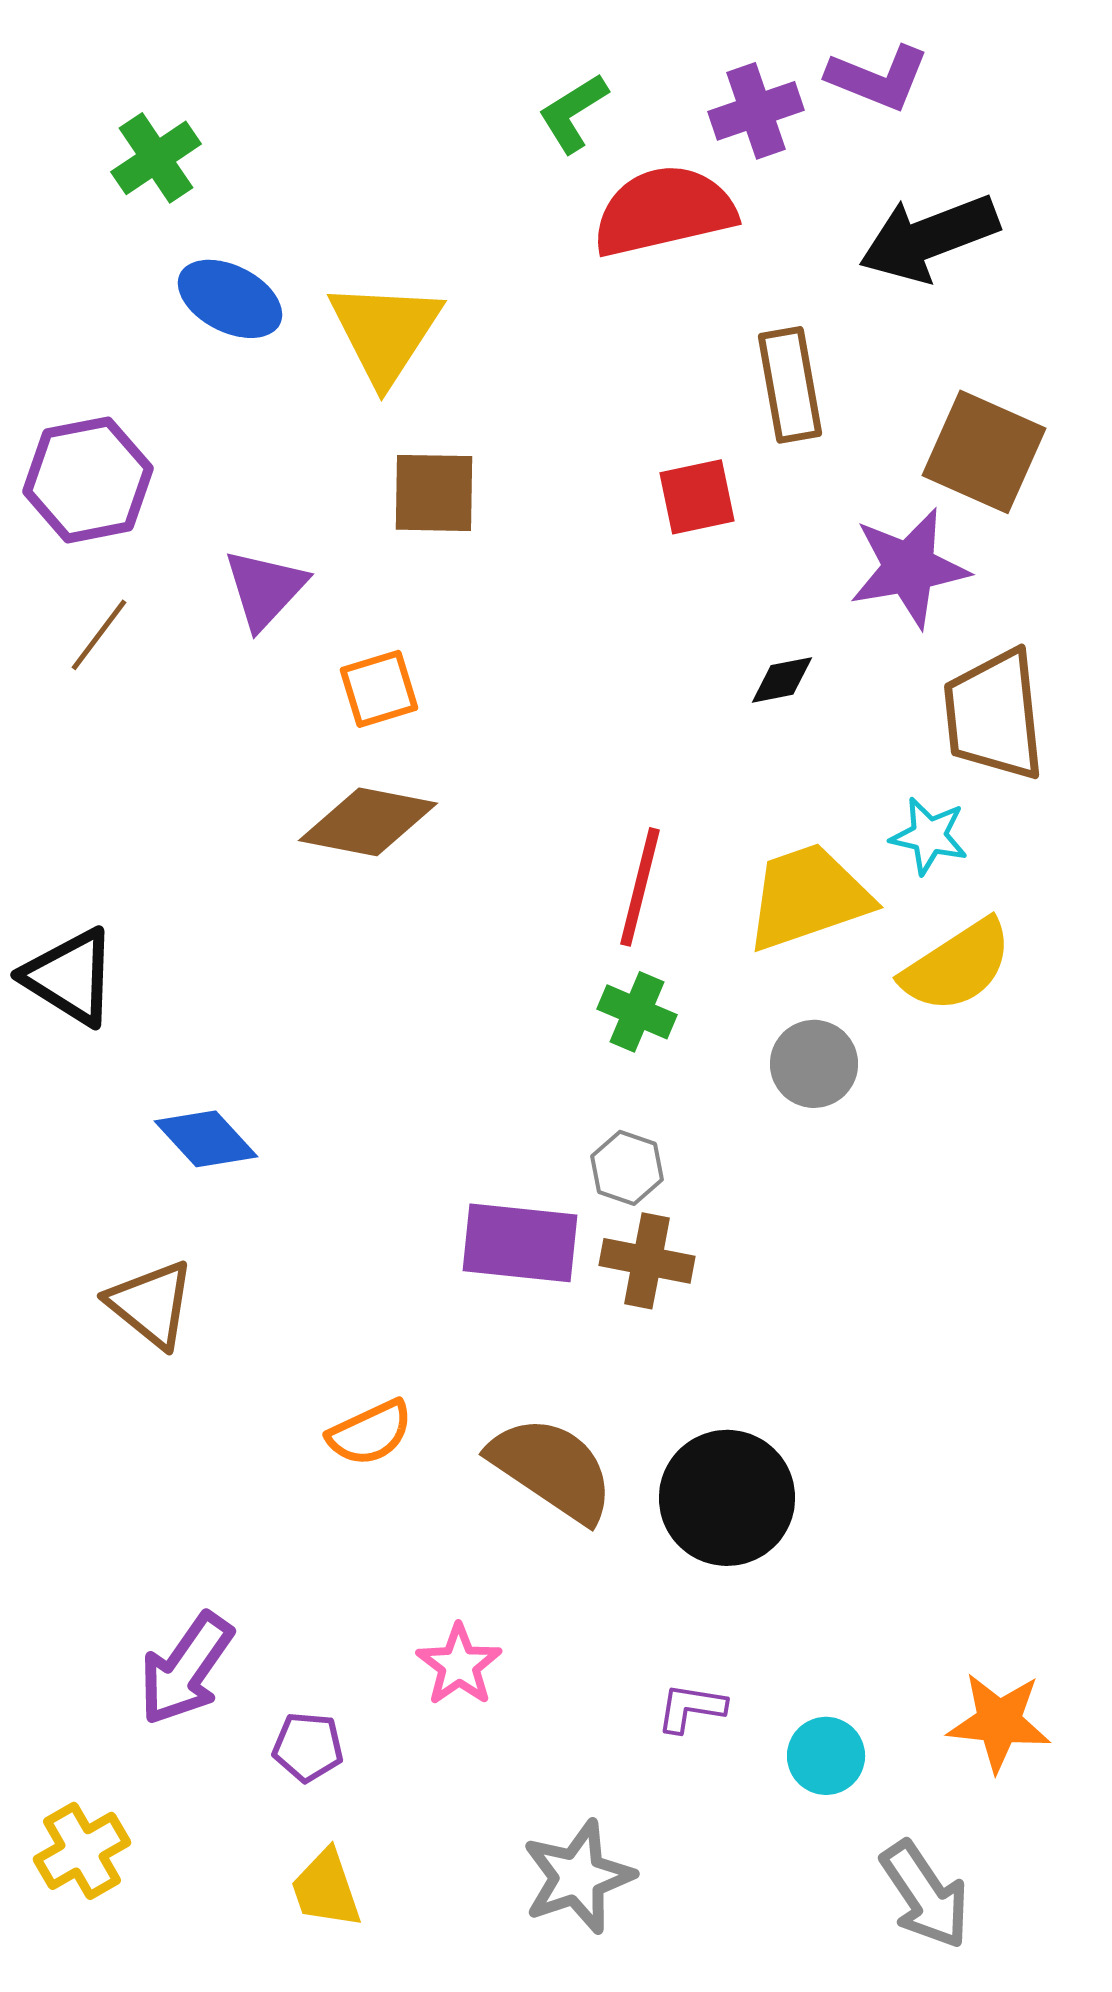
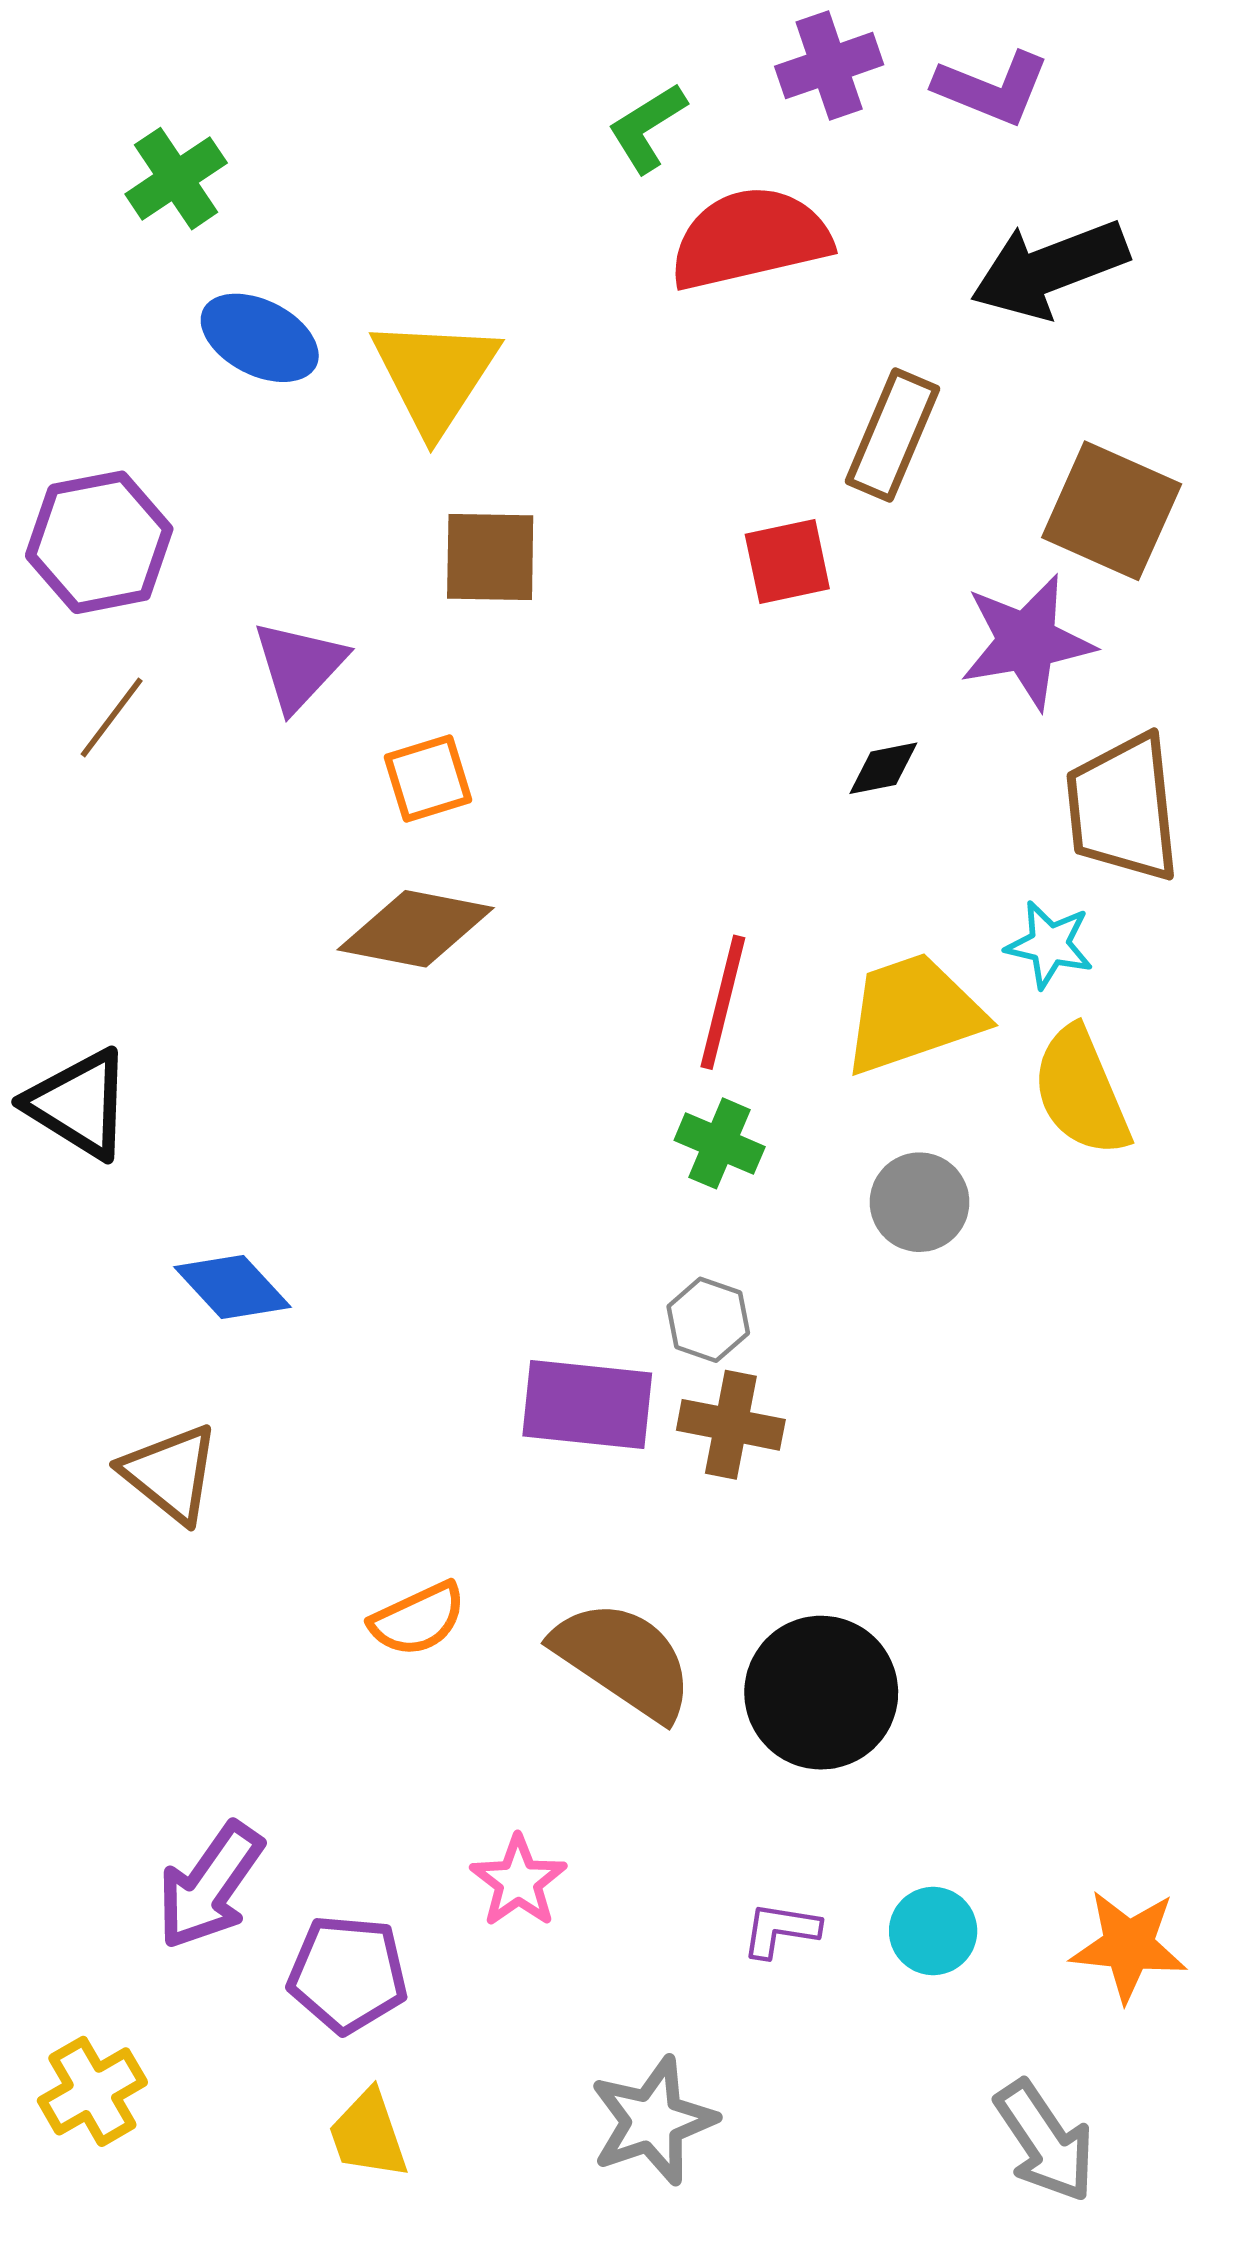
purple cross: (756, 111) -> (829, 66), moved
brown rectangle: (790, 385) -> (892, 435), turned 33
yellow semicircle: (957, 966) -> (1081, 1091), turned 100
purple pentagon: (308, 1747) -> (348, 1974), size x1.5
cyan circle: (826, 1756) -> (933, 1931), moved

